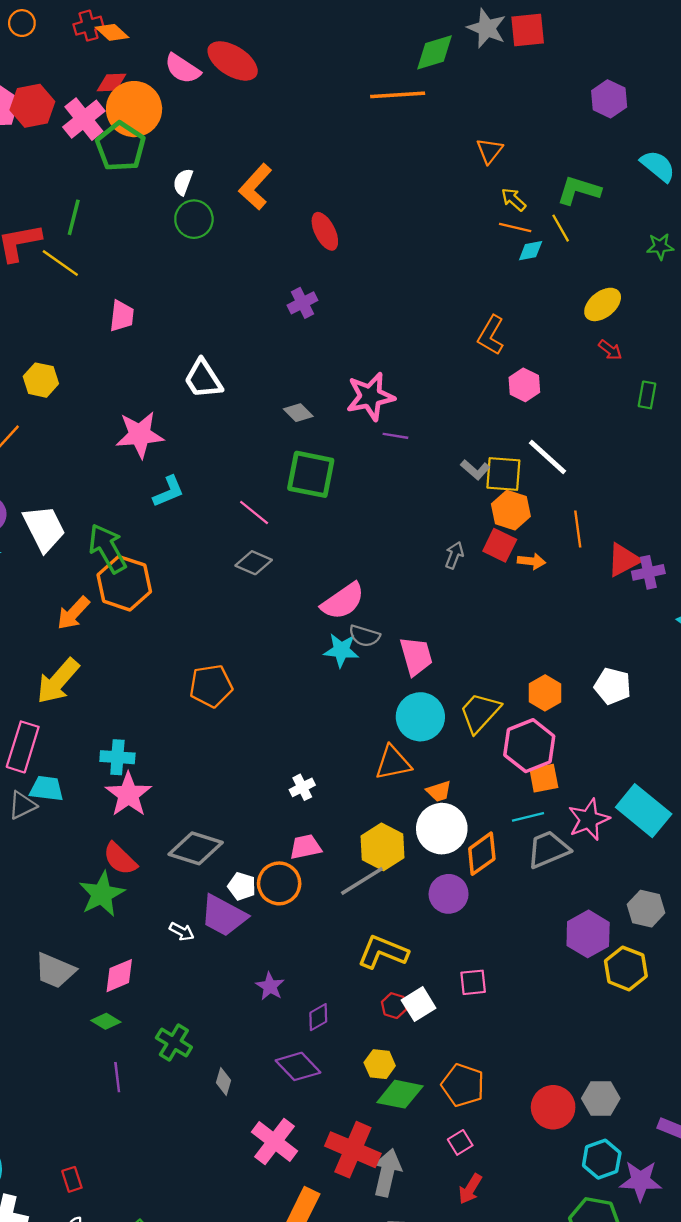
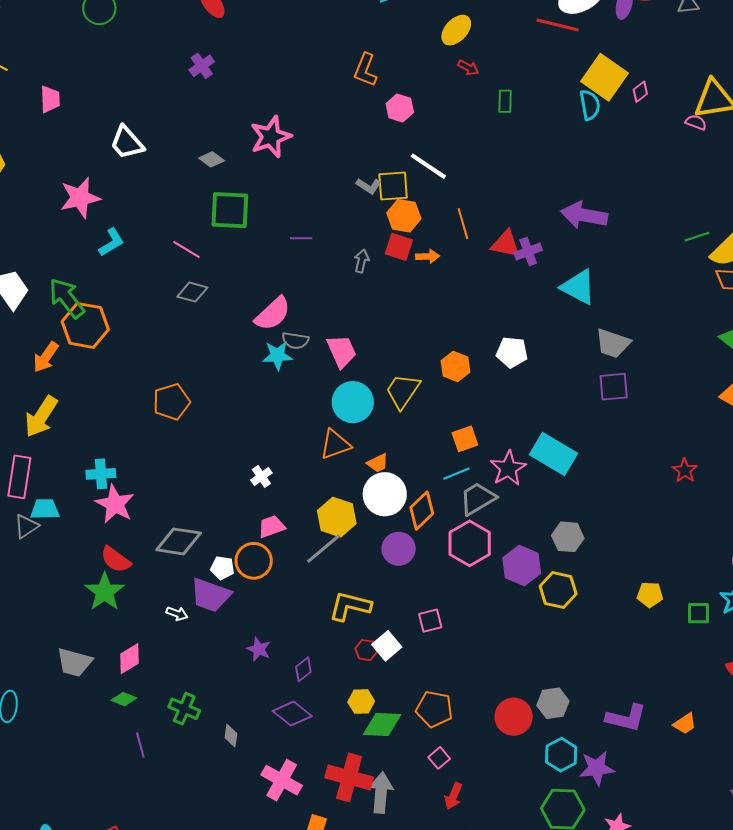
purple line: (395, 436) -> (301, 238), moved
red triangle: (624, 560) -> (506, 244), turned 48
pink hexagon: (529, 746) -> (470, 543), moved

